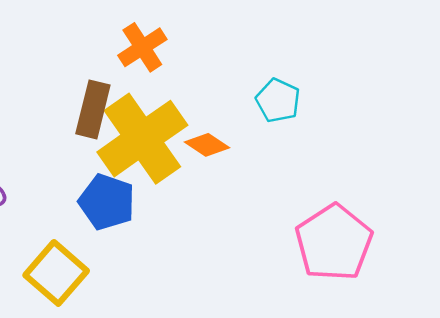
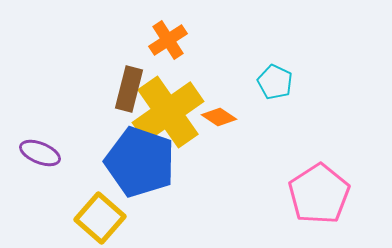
blue pentagon: (107, 202) -> (140, 162), size x1.6

